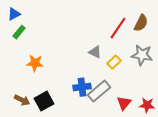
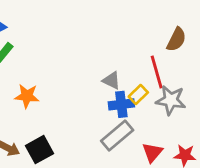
red line: (118, 28) -> (157, 72), moved, turned -50
gray star: (142, 55) -> (171, 100), moved
blue cross: (82, 87) -> (121, 104), moved

